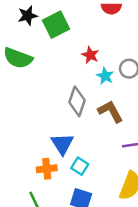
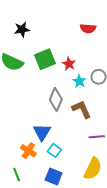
green square: (56, 25) -> (45, 59), moved
orange cross: (47, 169) -> (28, 151), turned 35

